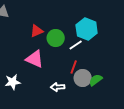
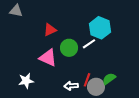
green circle: (56, 38) -> (69, 48), moved
red line: (74, 67) -> (87, 80), moved
gray circle: (83, 78) -> (96, 87), moved

